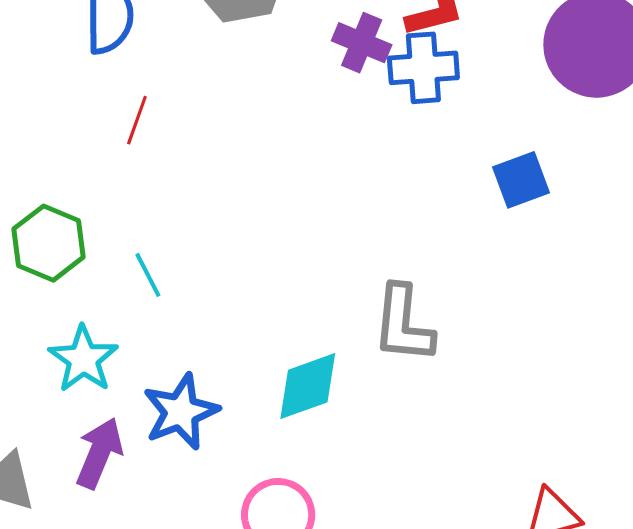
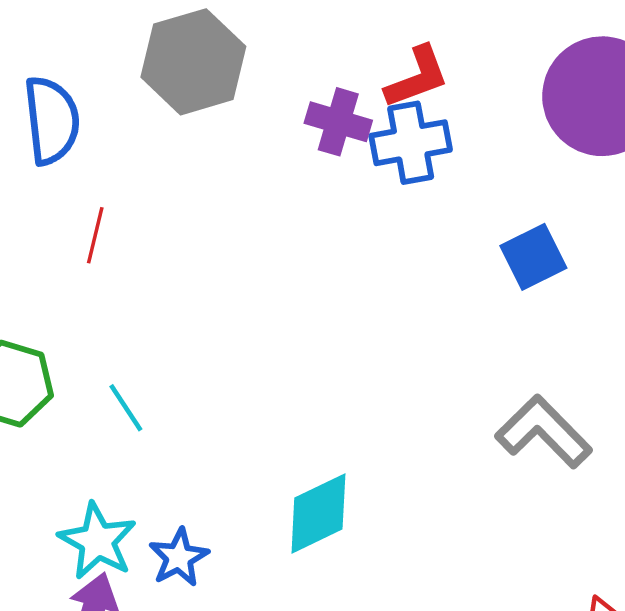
gray L-shape: (403, 324) -> (544, 432), moved, turned 136
cyan star: (83, 359) -> (97, 541), moved
blue star: (181, 412) -> (179, 557), size x0.7

